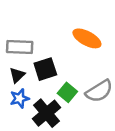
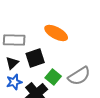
orange ellipse: (87, 38) -> (56, 33), moved

